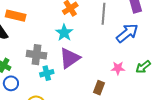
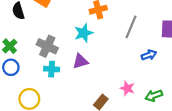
blue arrow: (127, 33) -> (149, 55), size x0.6
purple triangle: (70, 58) -> (80, 61), size x0.7

